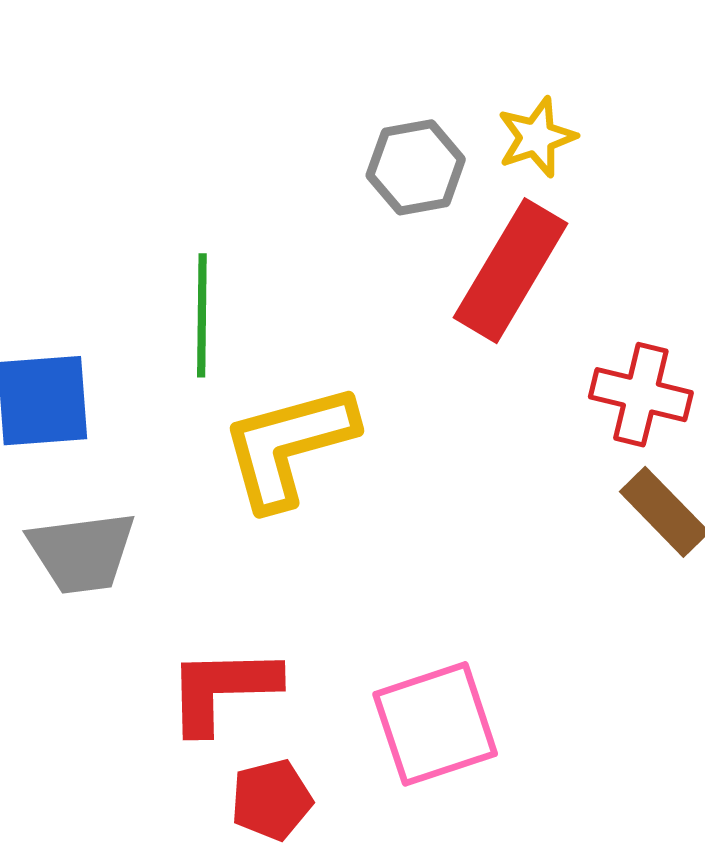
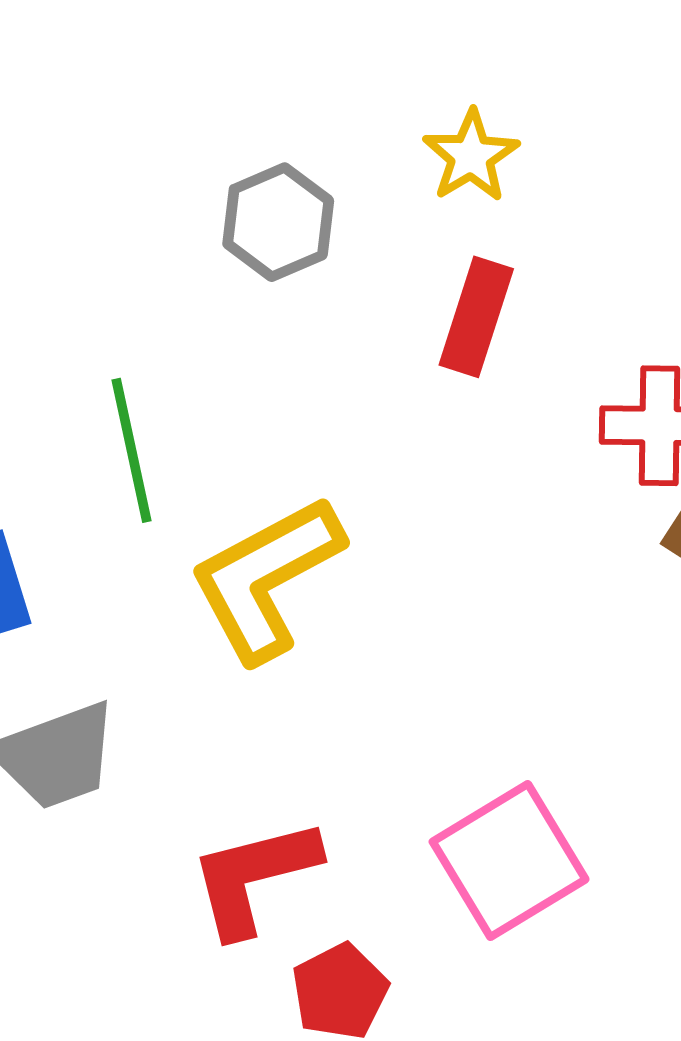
gray hexagon: (416, 167) -> (278, 222), moved
red rectangle: (511, 271) -> (476, 317), size x0.7

